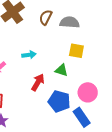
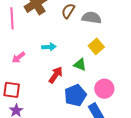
yellow square: (76, 51) -> (96, 46), turned 35
blue pentagon: (59, 101) -> (75, 95), turned 30

